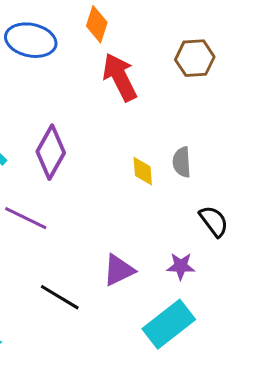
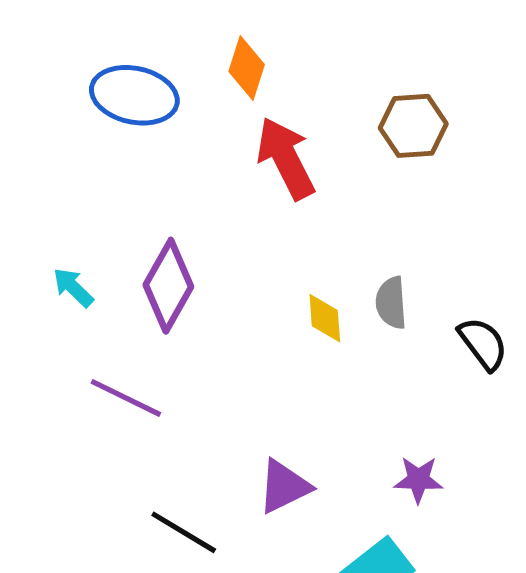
black semicircle: (214, 221) -> (483, 344), moved
purple star: (181, 266) -> (418, 480), moved

